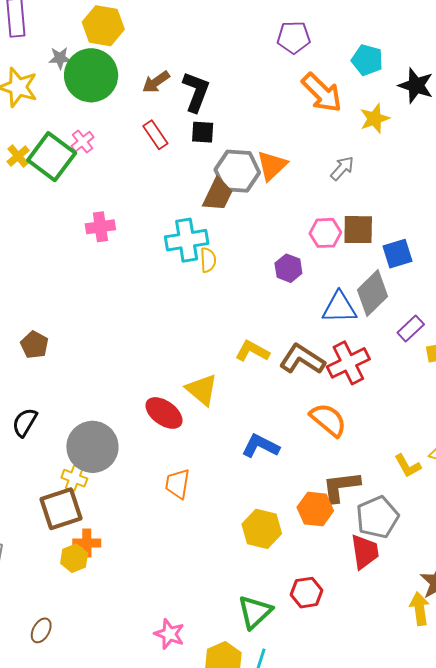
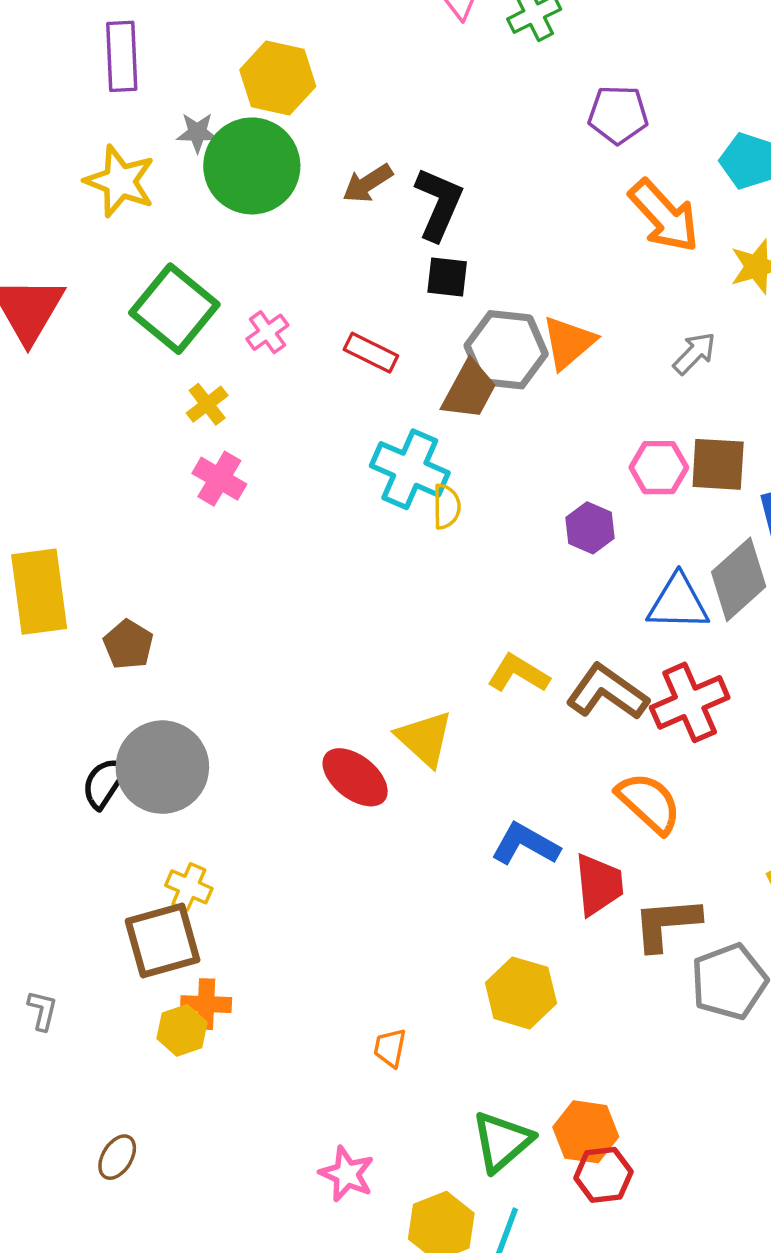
red rectangle: (155, 135) -> (371, 353), moved, turned -32
pink cross: (83, 142) -> (267, 332), moved
yellow cross: (18, 156) -> (207, 404), moved
pink cross: (100, 227) -> (219, 479), moved, turned 36
cyan cross: (187, 240) -> (410, 469), turned 30
gray circle: (92, 447) -> (162, 767), moved
orange trapezoid: (177, 484) -> (390, 1048), moved, size x0.7
orange hexagon: (315, 509) -> (586, 1132), moved
red trapezoid: (365, 552) -> (599, 885), moved
red hexagon: (307, 593) -> (603, 1175), moved

